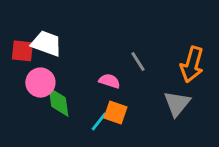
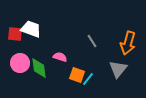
pink semicircle: (110, 81) -> (60, 57), moved
pink circle: (40, 83) -> (20, 63), moved
cyan line: (99, 122) -> (88, 79), moved

